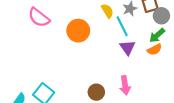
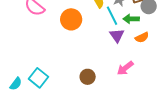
green arrow: (157, 35) -> (131, 19), moved, turned 42
pink arrow: (125, 85) -> (125, 68), moved, turned 60

